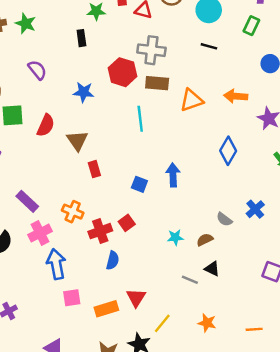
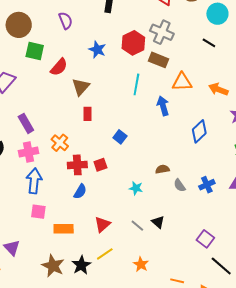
blue arrow: (173, 175) -> (163, 106), moved, turned -30
brown semicircle: (205, 240) -> (162, 169), moved
red triangle: (136, 298) -> (102, 224), moved

